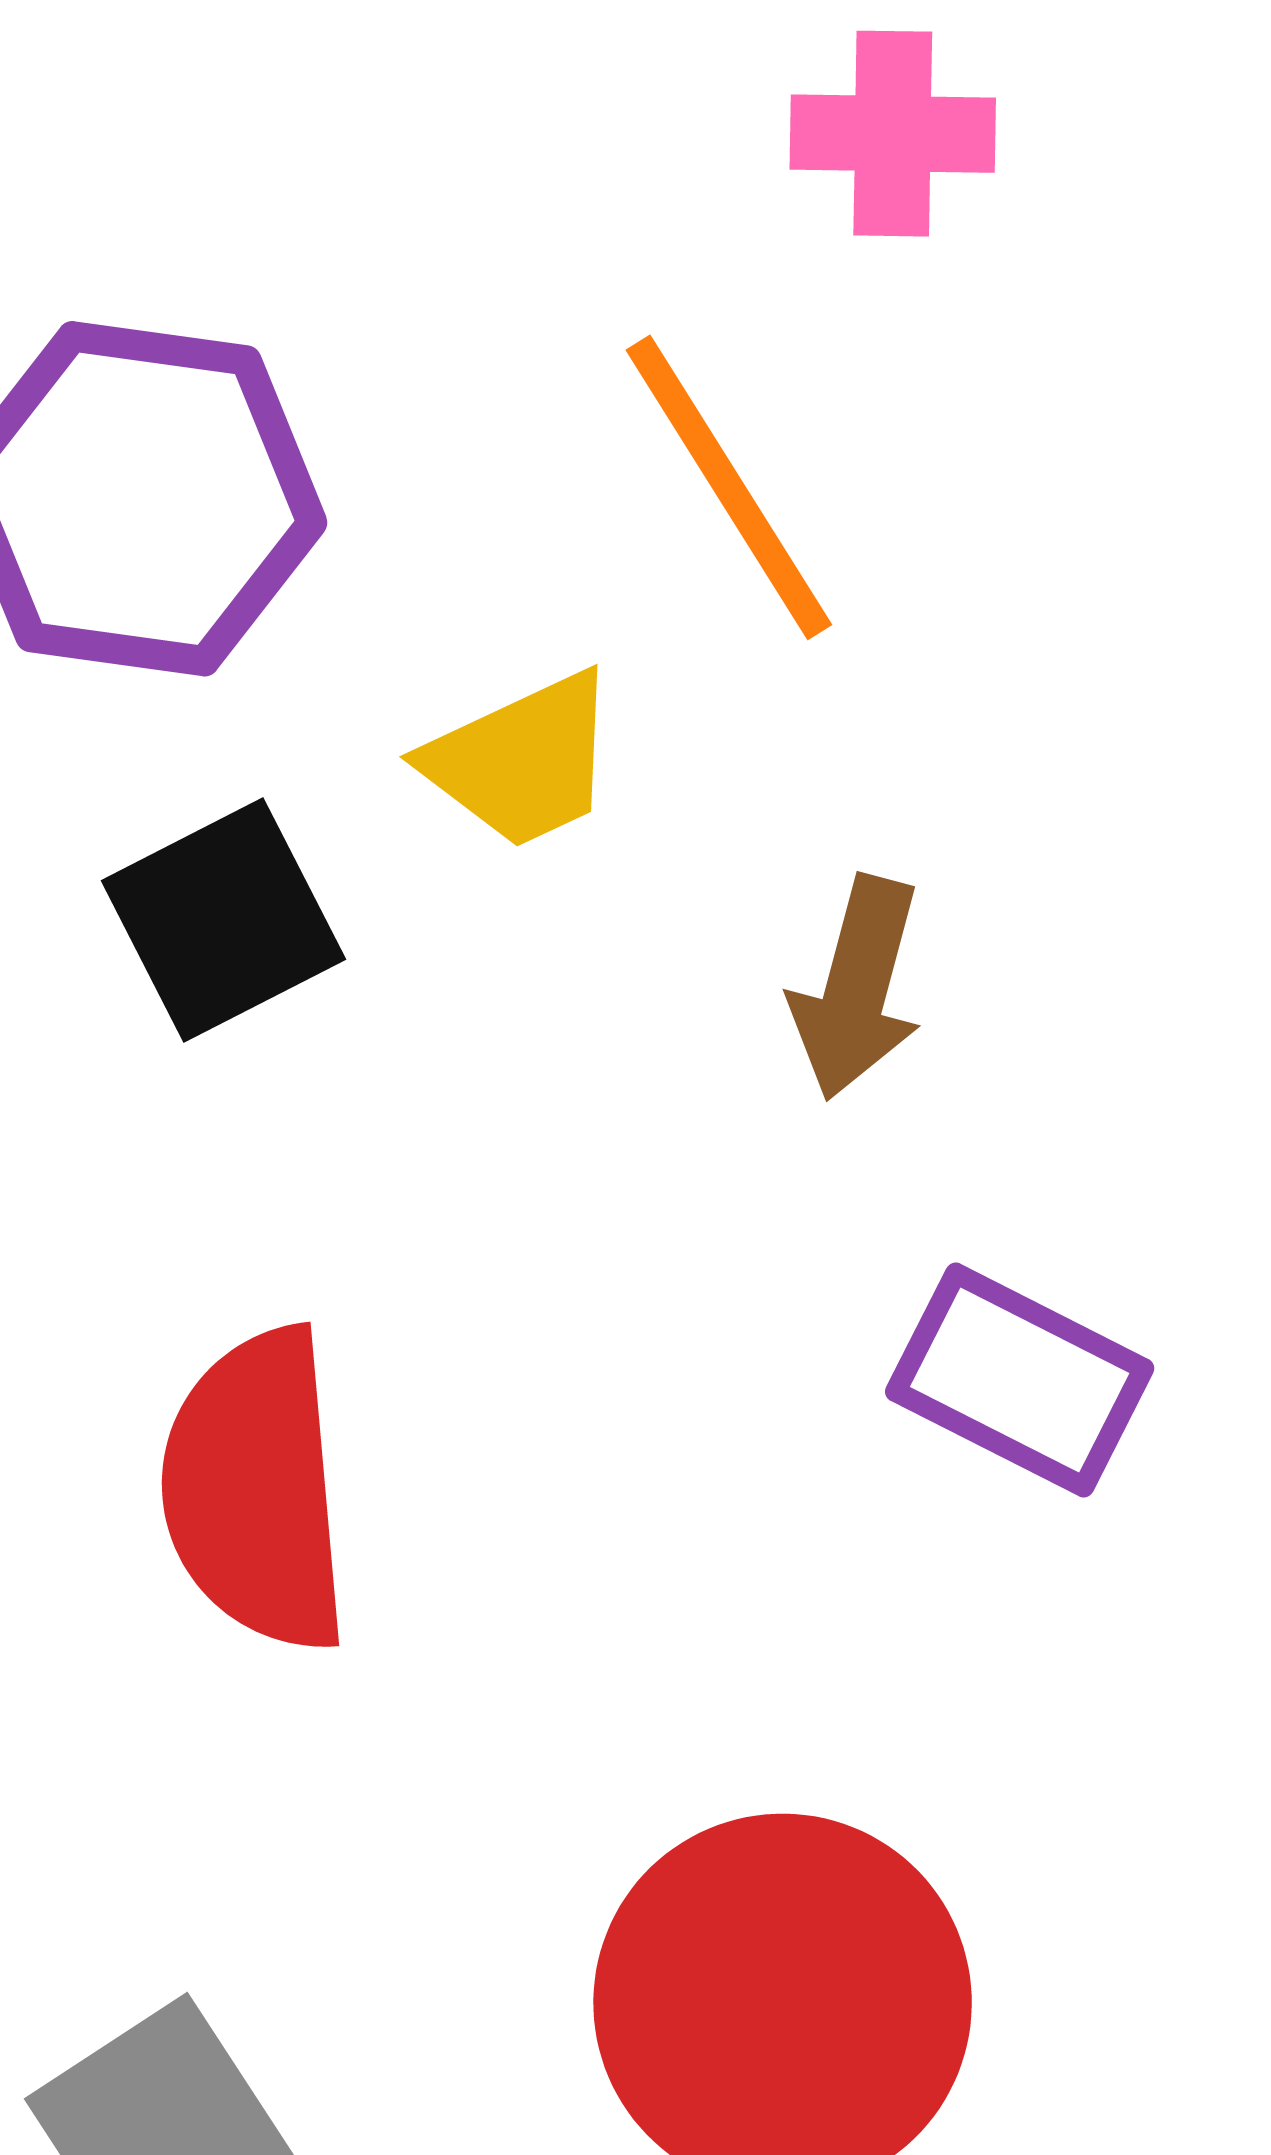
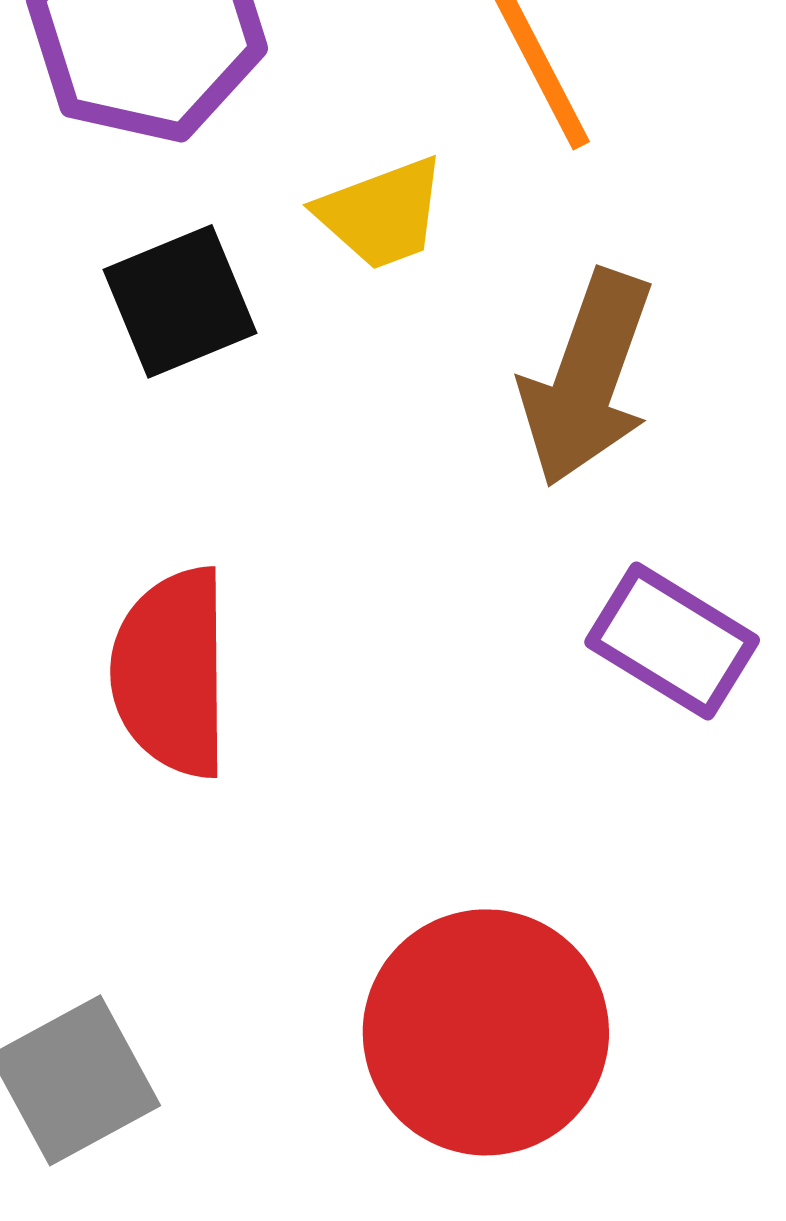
brown arrow: (857, 988) -> (587, 378), size x1.5

